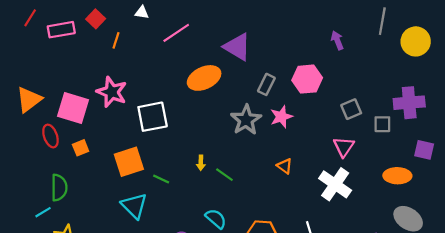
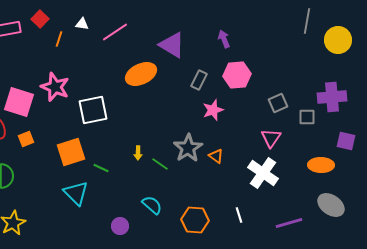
white triangle: (142, 12) -> (82, 24), moved
purple arrow: (337, 40) -> (224, 39), moved
gray star: (246, 120) -> (188, 148), moved

